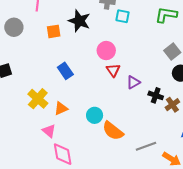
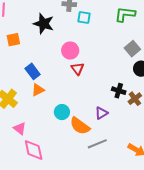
orange square: (54, 31) -> (13, 40), moved
purple triangle: (133, 82) -> (101, 113), moved
orange triangle: (61, 109) -> (38, 90), moved
gray line: (146, 146) -> (97, 144), moved

